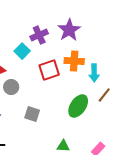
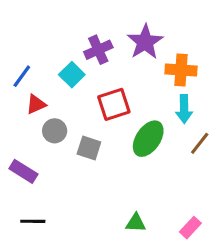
orange cross: (74, 61) -> (181, 70), moved
green ellipse: (78, 106) -> (148, 139), moved
gray square: (32, 114) -> (89, 148), moved

